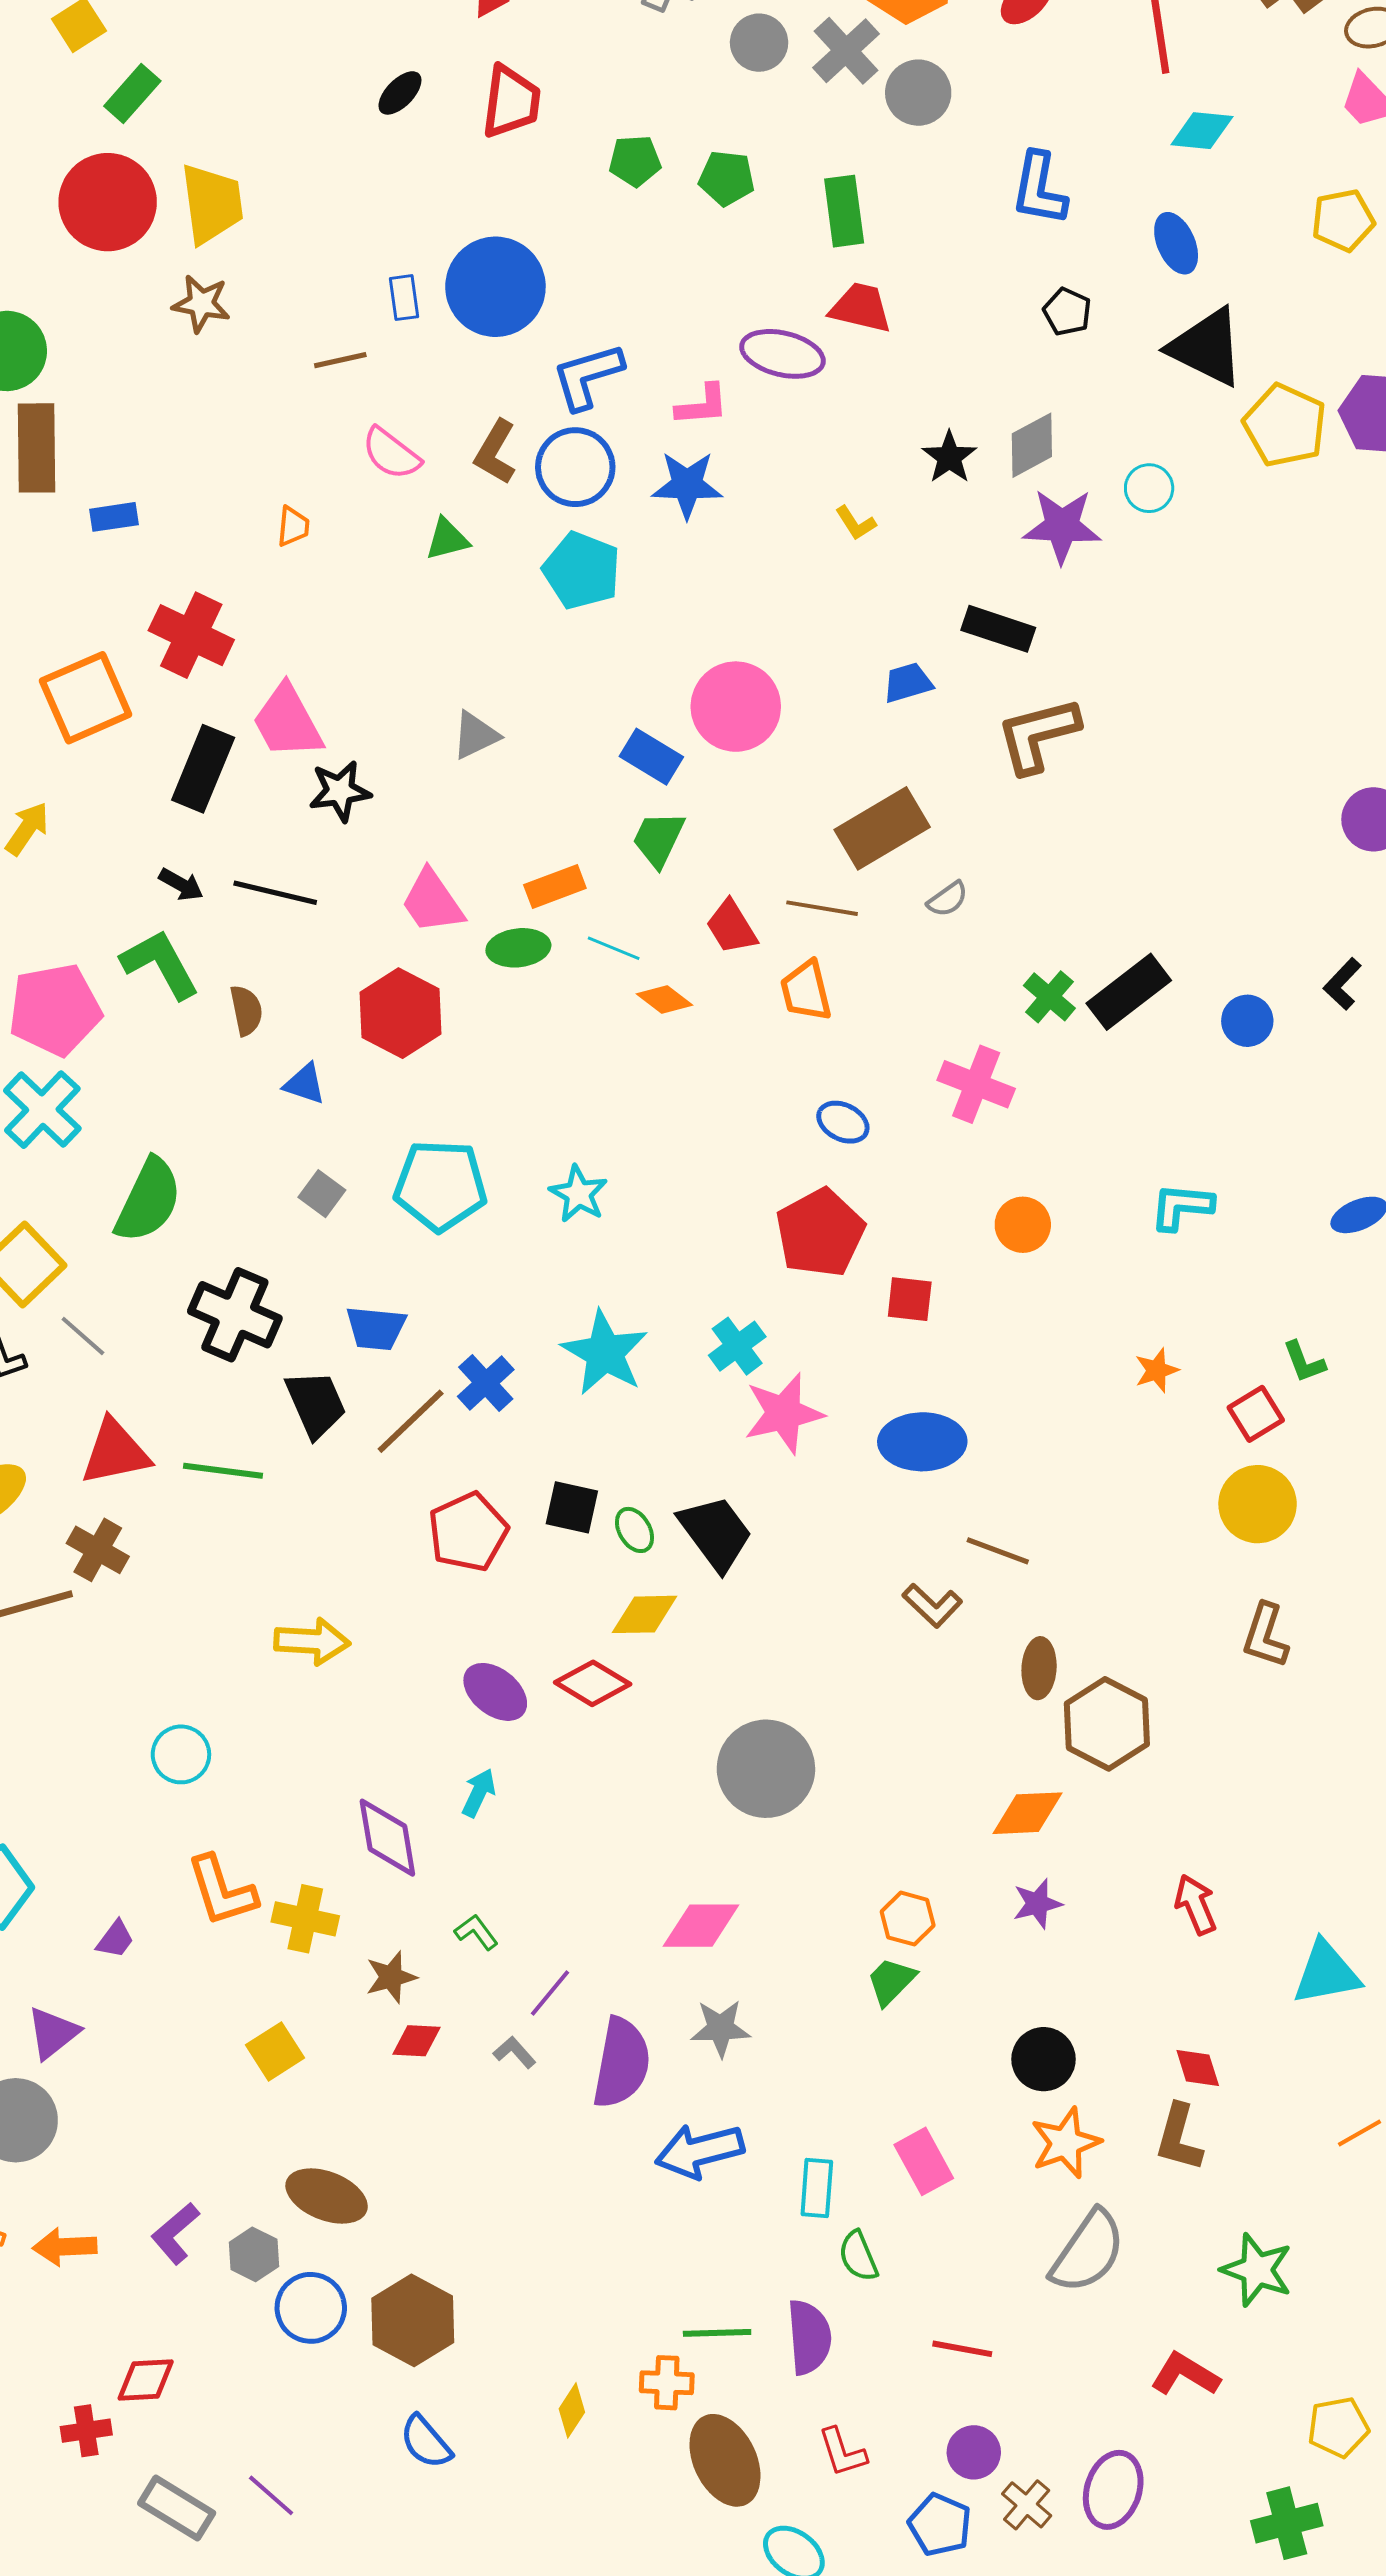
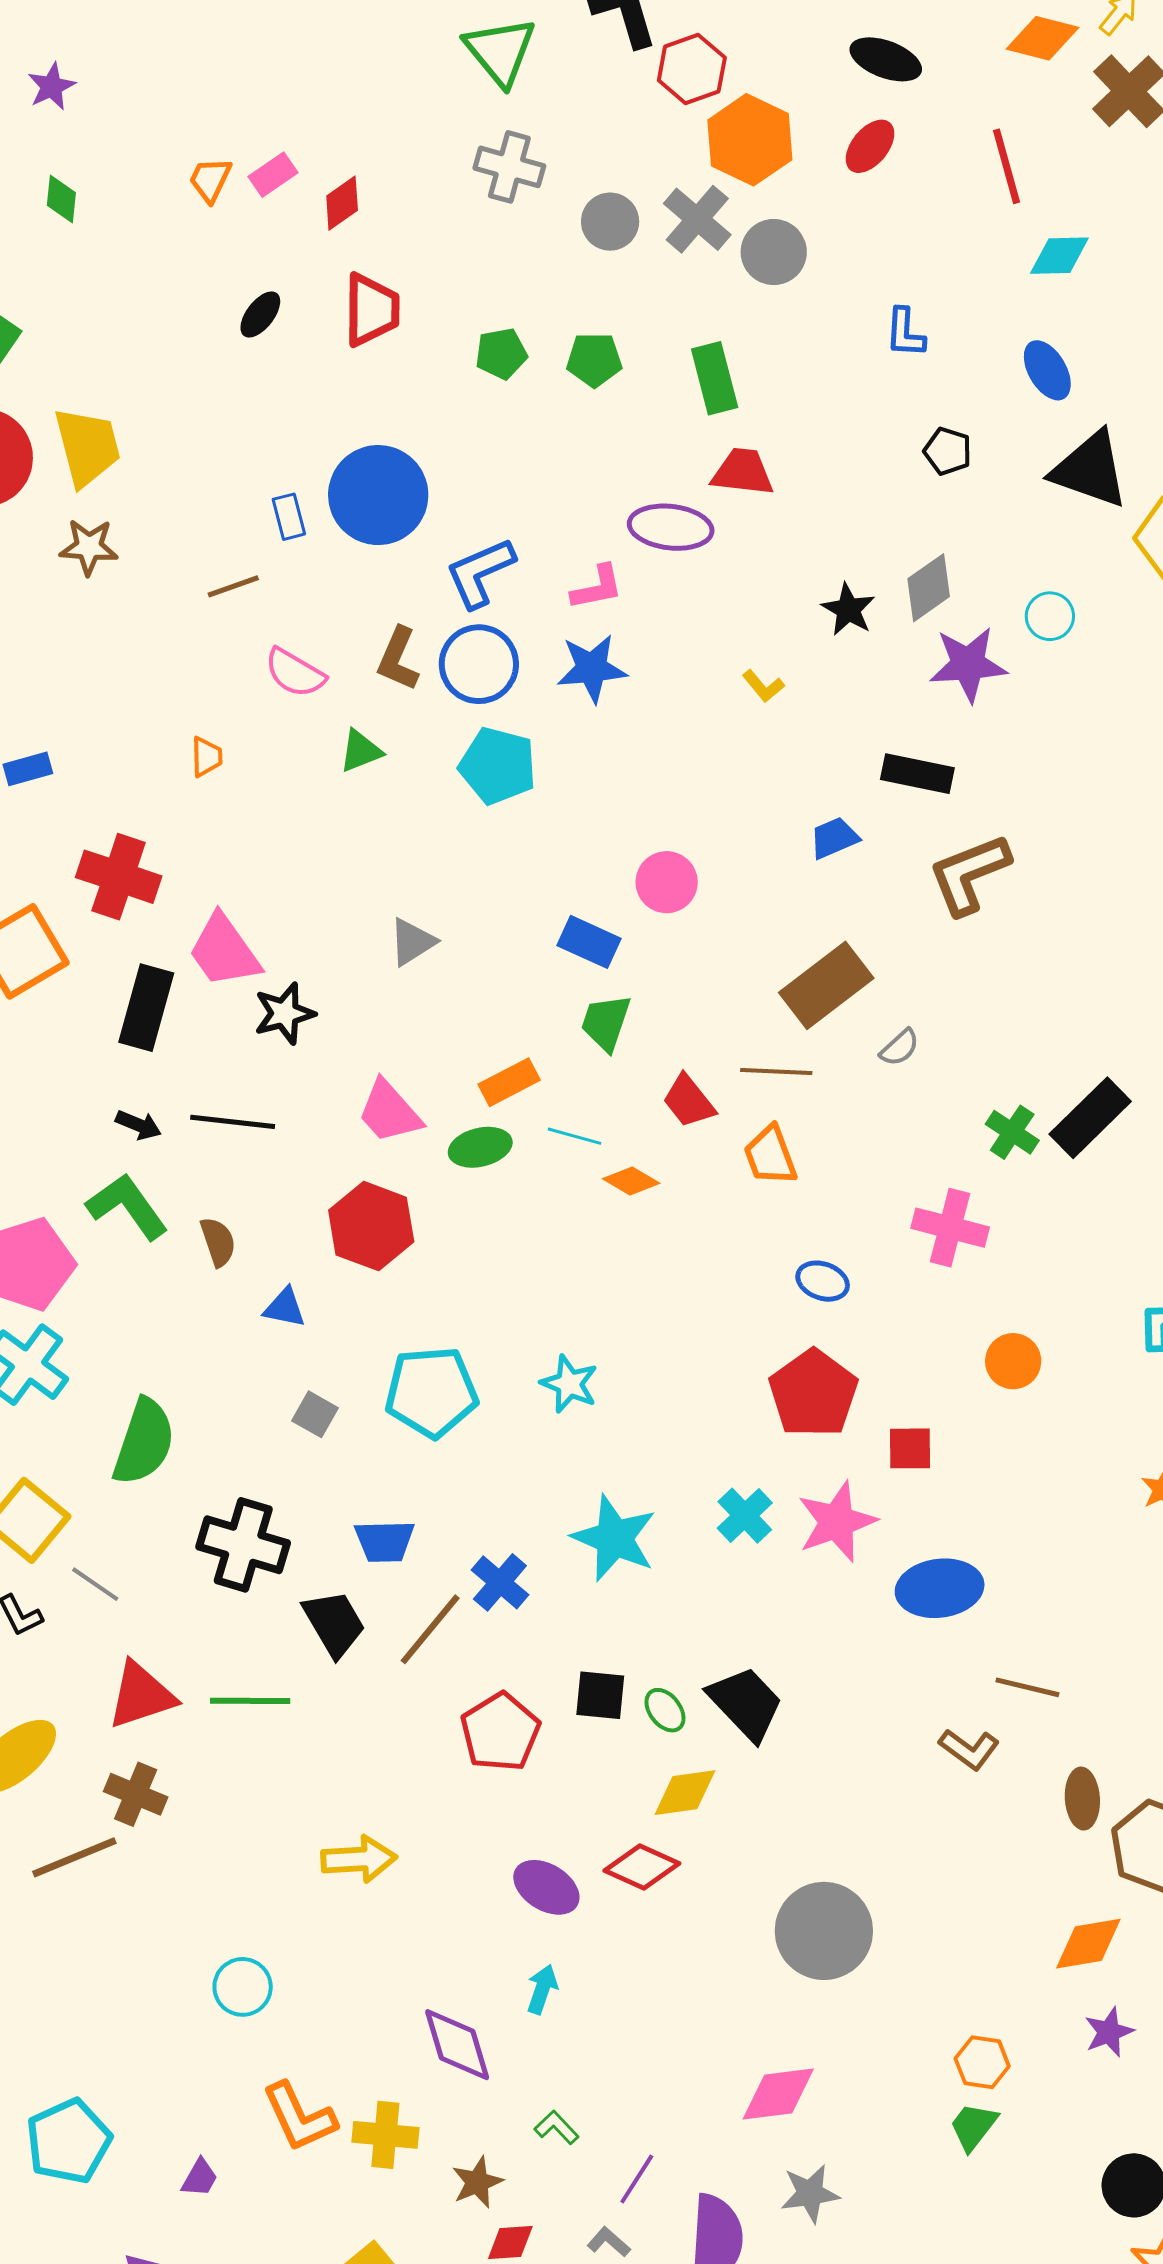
blue L-shape: (1039, 189) -> (905, 333), size x0.7
pink circle: (736, 707) -> (667, 882), size x0.7
pink star: (784, 1413) -> (837, 1522), moved

